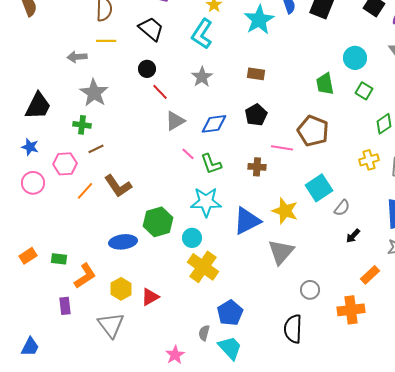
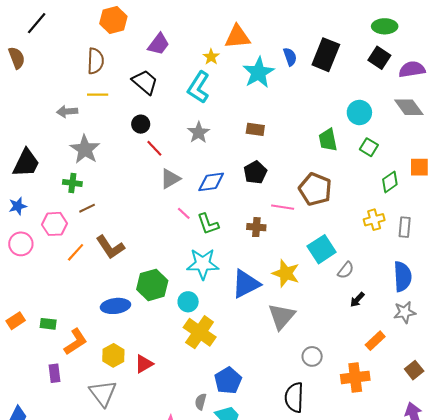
blue star: (30, 147) -> (18, 206), turned -30

